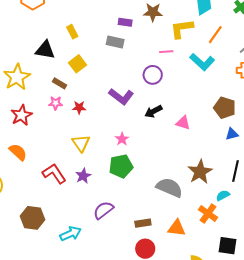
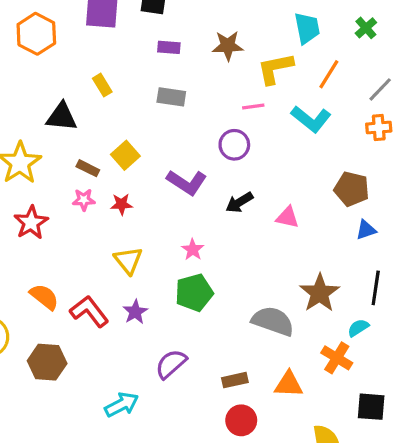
purple rectangle: (125, 22) -> (169, 47), moved
yellow square: (78, 64) -> (125, 155), moved
orange semicircle: (18, 152) -> (44, 297), moved
brown hexagon: (33, 218) -> (47, 362), moved

